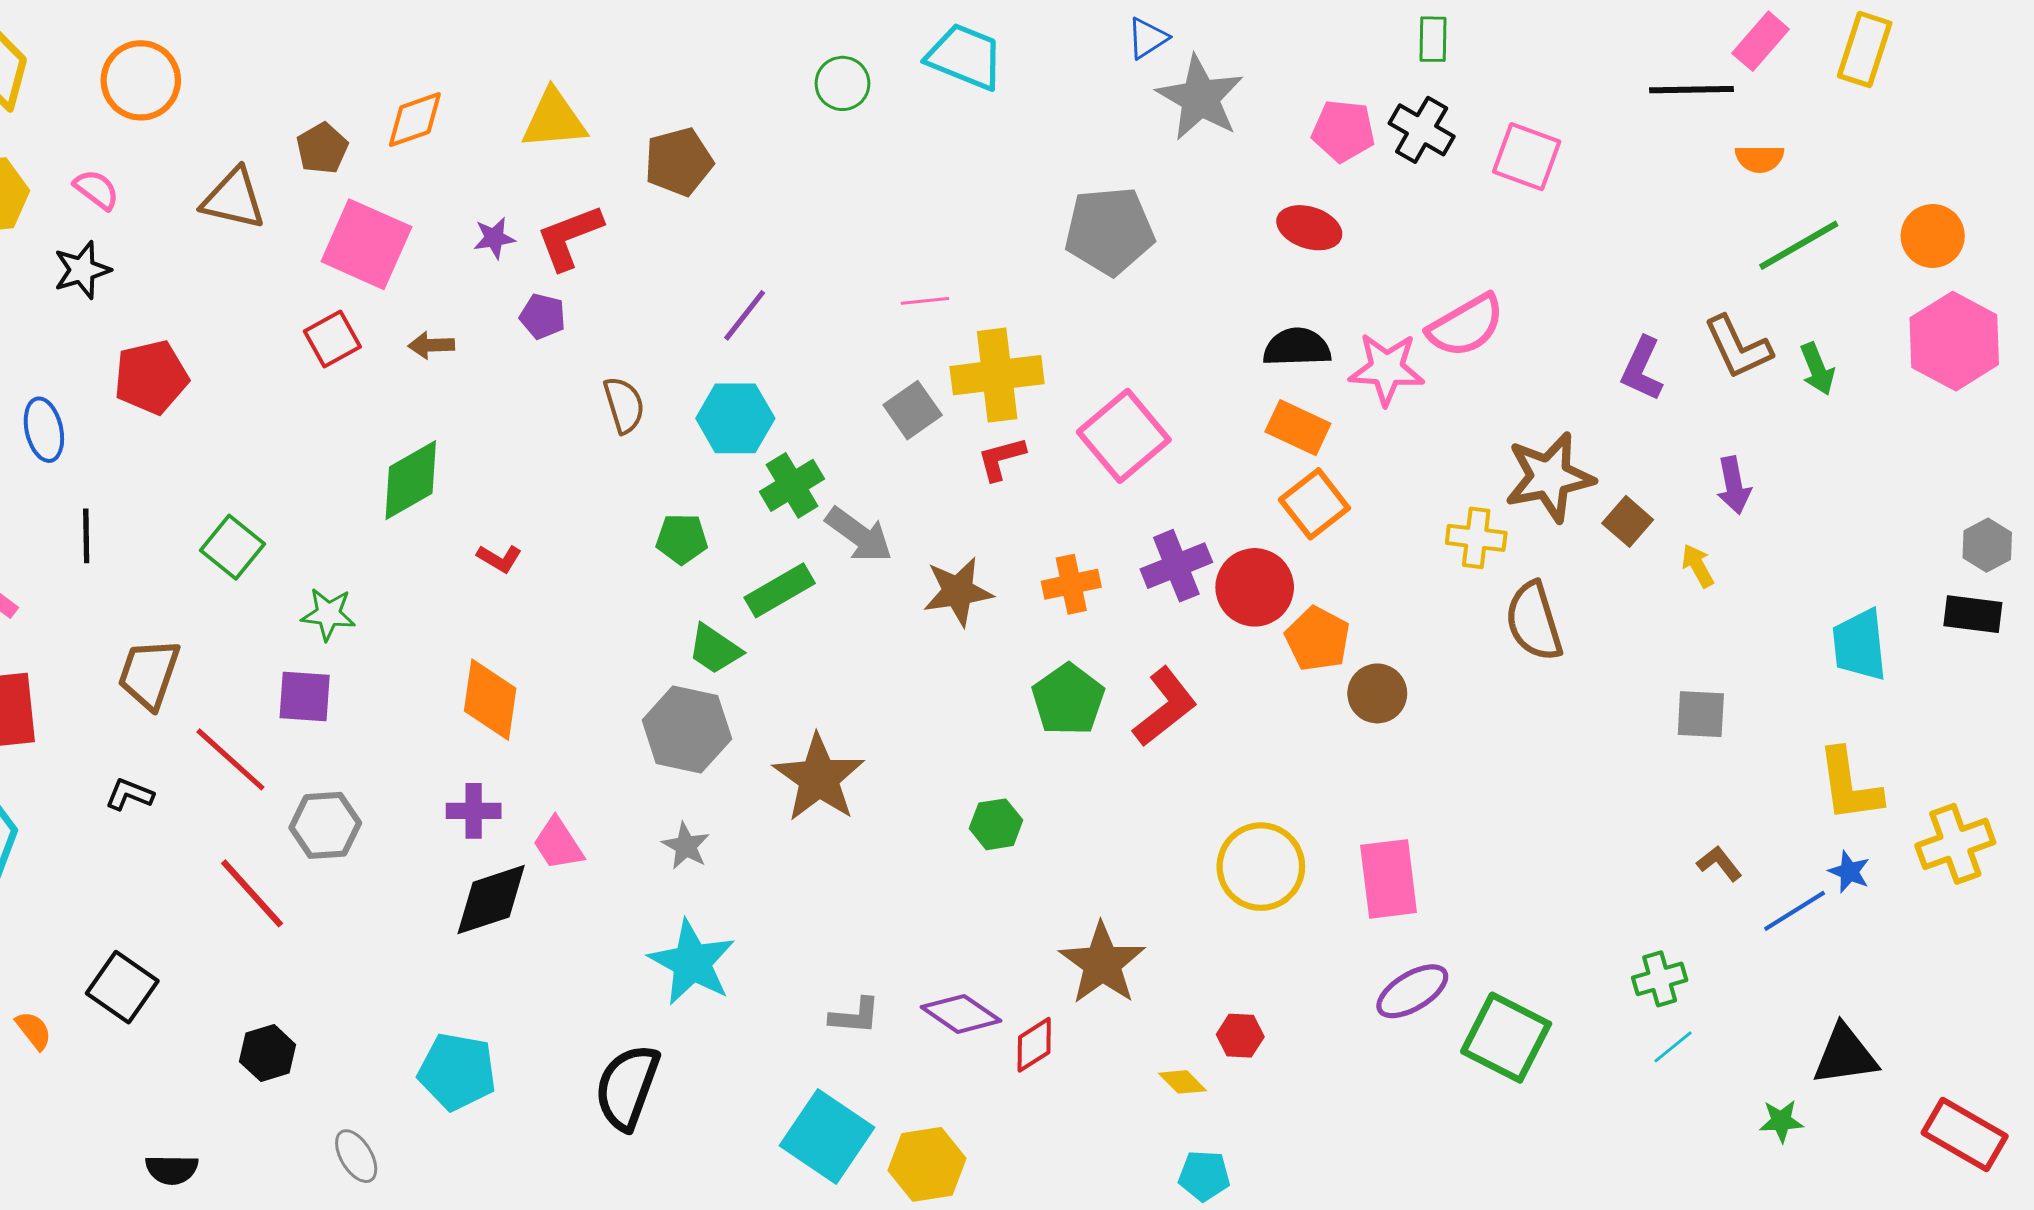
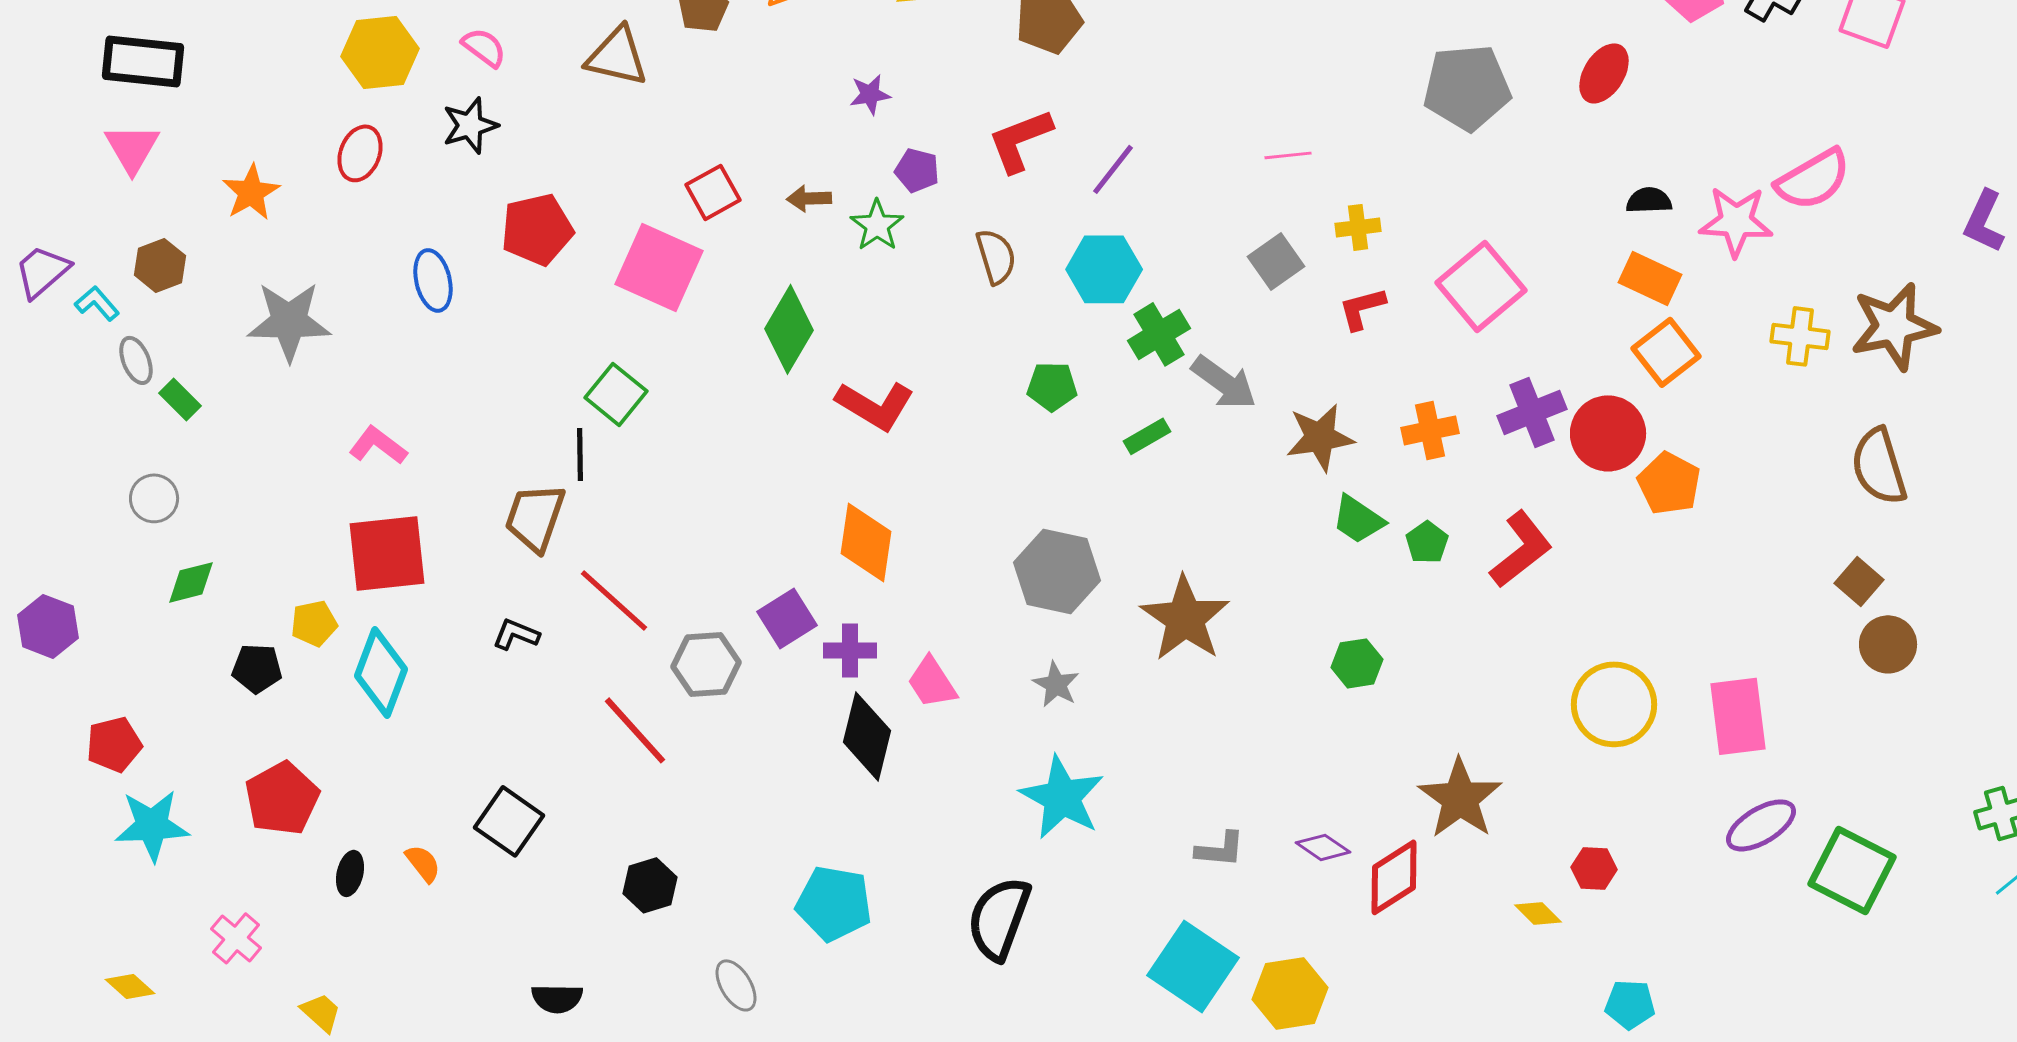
red ellipse: (1309, 228) -> (1604, 73), moved, turned -76
red L-shape: (569, 237) -> (1020, 140), moved
pink square: (366, 244) -> (659, 267), moved
black semicircle: (1297, 347) -> (1649, 200), size x0.7
yellow cross: (997, 375) -> (1358, 227), size x0.5
green diamond: (411, 480) -> (789, 329), turned -30
brown square: (1628, 521) -> (1859, 581), moved
black line: (86, 536) -> (580, 454), moved
yellow cross: (1476, 538) -> (1800, 336), moved
red L-shape: (499, 558) -> (875, 405), size x1.8
green rectangle: (780, 590) -> (1147, 436), size x0.7
green star: (328, 614) -> (877, 225), moved, turned 30
green trapezoid: (715, 649) -> (1358, 519), moved
brown circle: (1377, 693) -> (1888, 644), moved
purple square: (305, 697) -> (787, 618), moved, turned -36
green pentagon: (1068, 700) -> (1427, 542), size x0.6
black diamond: (491, 900) -> (867, 736), turned -58
purple diamond: (961, 1014) -> (1323, 847), size x0.7
red diamond: (1034, 1045) -> (1394, 877), size x1.4
cyan pentagon: (1204, 1176) -> (1630, 1004), moved

